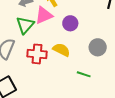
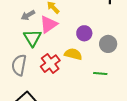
purple circle: (70, 23) -> (84, 33), moved
red cross: (37, 54) -> (50, 64), turned -30

